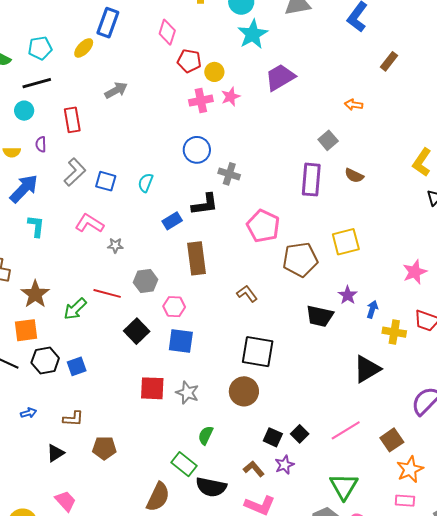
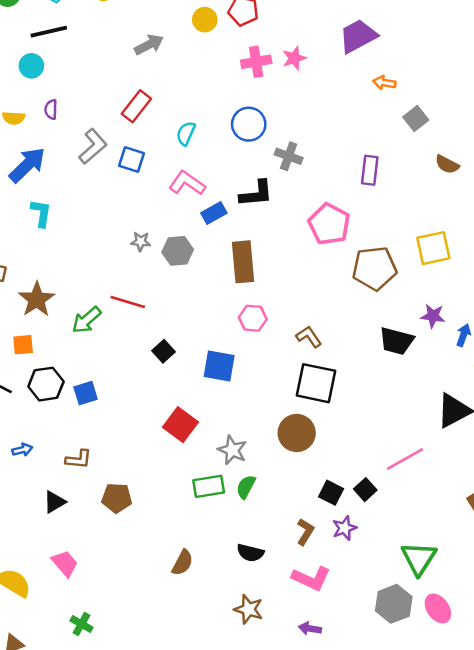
yellow circle: (214, 72) -> (205, 20), moved
orange arrow: (354, 105) -> (384, 83), moved
red rectangle: (72, 120) -> (136, 106), moved, turned 45
purple rectangle: (311, 180) -> (370, 170), moved, size x0.7
cyan semicircle: (146, 183) -> (186, 133), moved
pink L-shape: (89, 223) -> (187, 183), moved
gray hexagon: (146, 281) -> (178, 251), moved
brown L-shape: (247, 294) -> (309, 337), moved
purple star: (348, 295) -> (433, 316), turned -30
pink hexagon: (174, 307) -> (253, 318), moved
orange square: (26, 330) -> (23, 345), size x0.7
black square: (137, 331) -> (163, 351), size x0.7
red square: (152, 388) -> (180, 425), turned 32
gray star: (187, 393) -> (232, 450), moved
pink line: (346, 430) -> (405, 459), moved
green rectangle: (184, 464) -> (209, 486), moved, turned -50
brown L-shape: (254, 469) -> (305, 532), turned 70
black semicircle: (211, 487) -> (250, 553), size x0.7
brown semicircle: (158, 497) -> (182, 563), size x0.7

